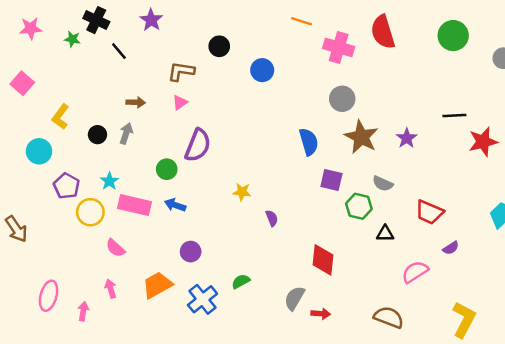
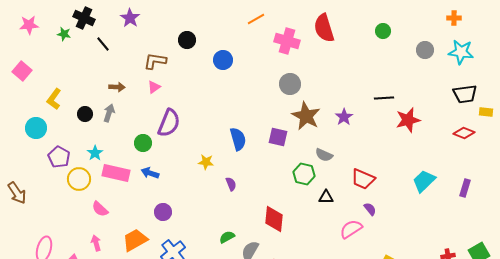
orange line: (302, 21) -> (256, 19), turned -48
green circle: (453, 36) -> (383, 31), size x0.6
blue semicircle: (309, 142) -> (238, 139), moved
purple square: (331, 180) -> (278, 137), moved
purple semicircle: (451, 248) -> (370, 209), moved, turned -96
green semicircle: (241, 281) -> (227, 237), moved

